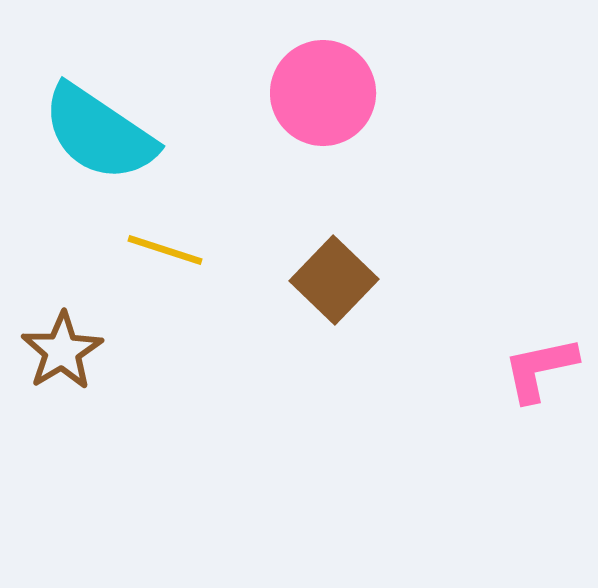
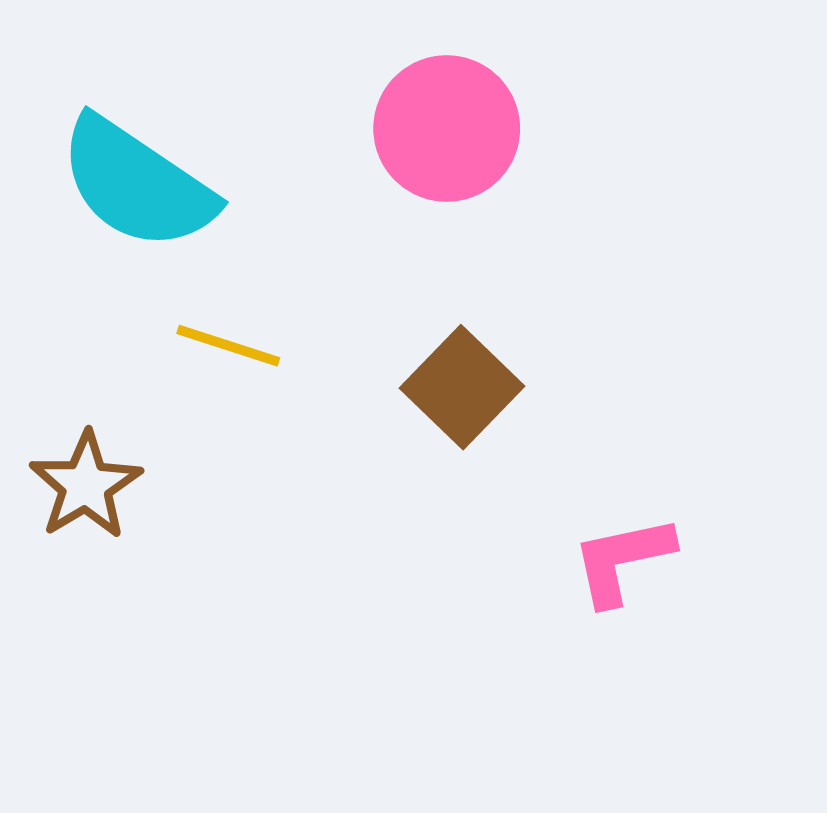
pink L-shape: (540, 369) -> (622, 560), moved

